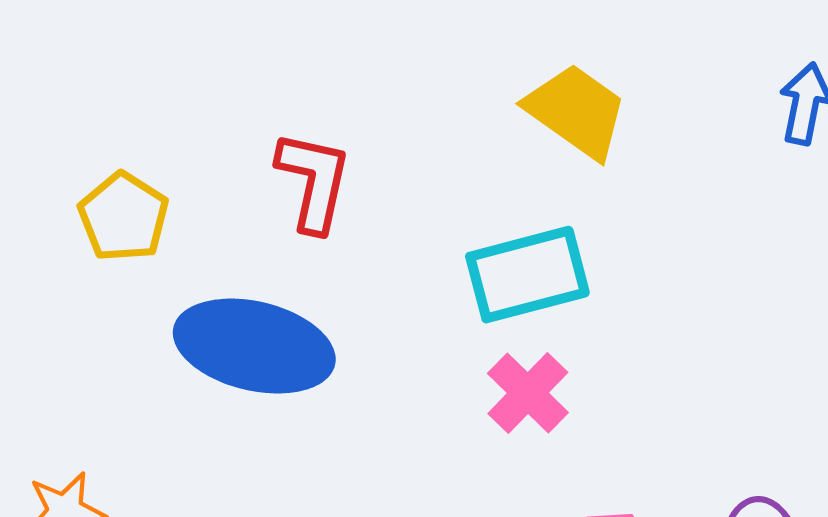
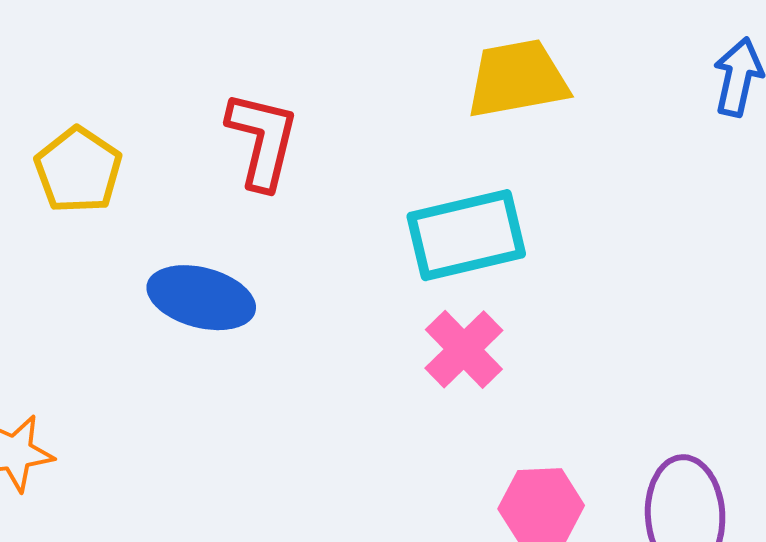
yellow trapezoid: (576, 111) -> (517, 79), turned -47
blue ellipse: (254, 346) -> (201, 298), size x0.7

